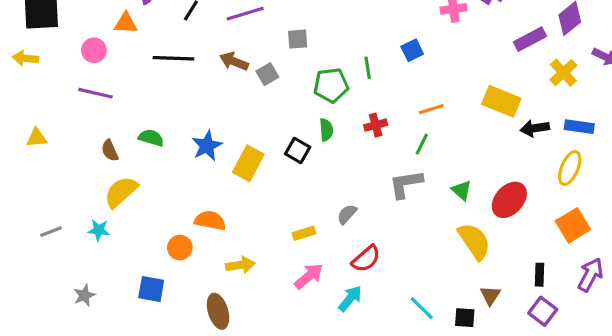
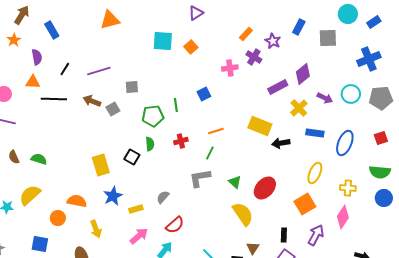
orange triangle: (126, 23) -> (33, 82), moved
blue rectangle: (579, 127) -> (315, 133), moved
green semicircle: (151, 138) -> (39, 159), moved
blue star: (207, 146) -> (113, 196), moved
yellow rectangle: (248, 163) -> (101, 165), turned -45
yellow ellipse: (570, 168) -> (315, 173), moved
yellow semicircle: (121, 192) -> (30, 195), moved
yellow arrow: (240, 265) -> (96, 229), turned 78

